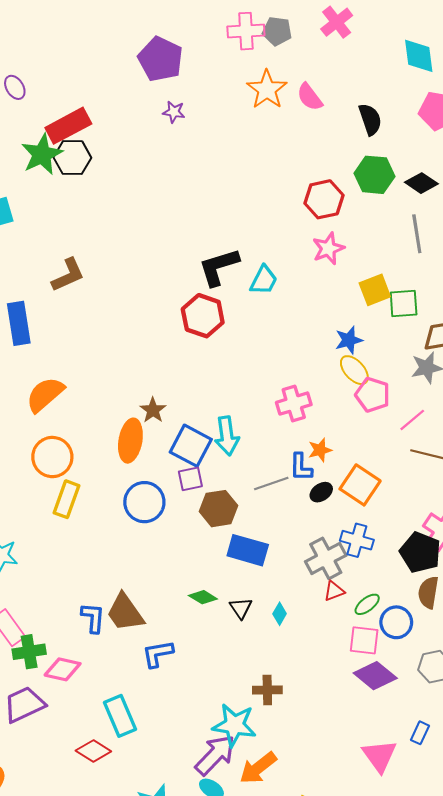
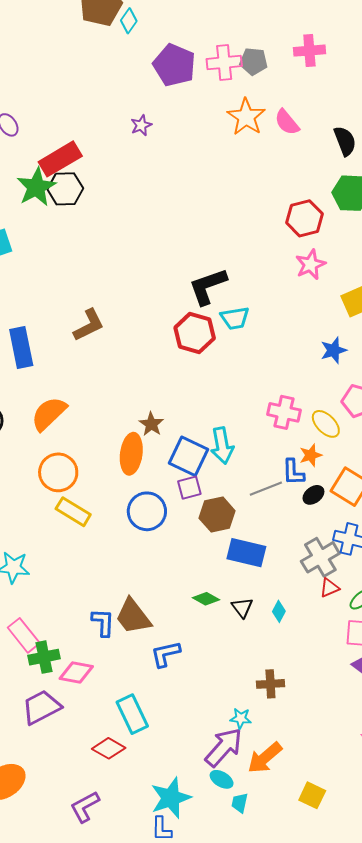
pink cross: (337, 22) -> (309, 51), turned 36
purple pentagon: (160, 59) -> (174, 65), moved
purple star: (174, 112) -> (141, 125), moved, turned -30
brown L-shape: (68, 275) -> (89, 325), moved
cyan trapezoid: (264, 280) -> (235, 318), moved, turned 56
yellow ellipse: (354, 370) -> (326, 424), moved
pink cross: (294, 404) -> (284, 412), turned 32
yellow rectangle: (66, 499) -> (73, 512), turned -76
cyan star: (234, 725) -> (241, 718), size x0.5

